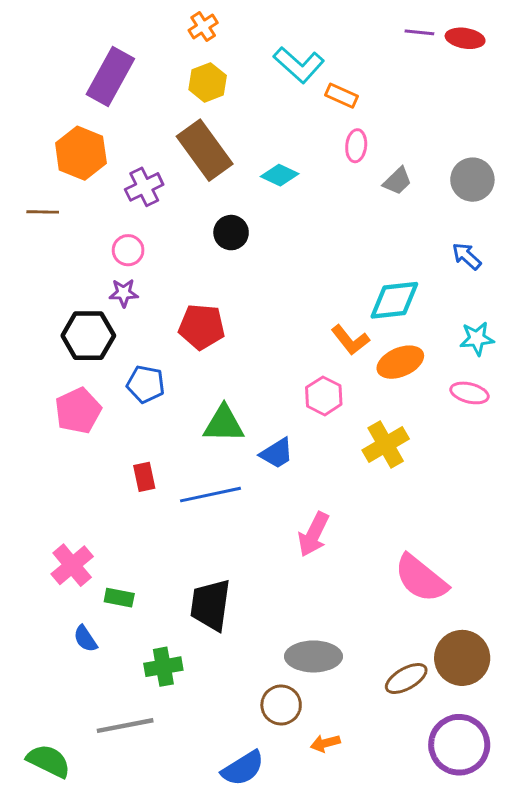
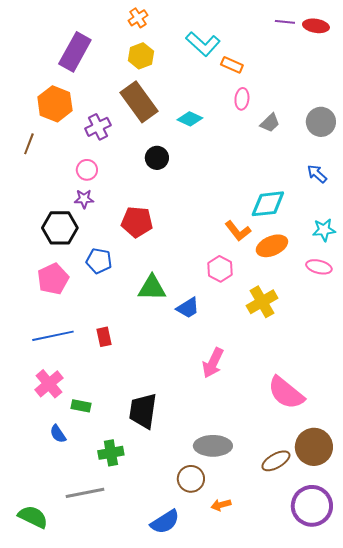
brown line: (43, 212) -> (29, 144), turned -70
red rectangle: (144, 477) -> (104, 337), moved
blue line: (210, 495) -> (53, 336), moved

